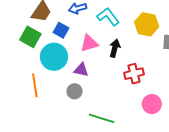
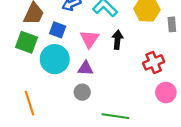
pink triangle: (89, 43) -> (89, 39), turned -30
red cross: (134, 74) -> (154, 62), moved
orange line: (35, 85) -> (30, 103), moved

